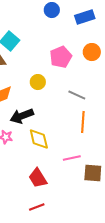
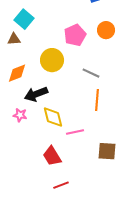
yellow circle: (38, 82) -> (52, 60), size x1.5
pink line: (72, 158) -> (75, 132), moved
red line: (37, 207) -> (61, 185), moved

